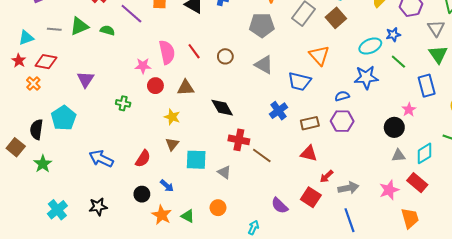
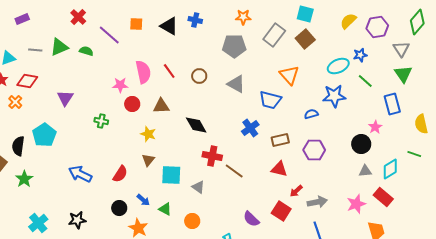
purple hexagon: (342, 121) -> (314, 150), moved
green triangle: (188, 216) -> (165, 209), moved

